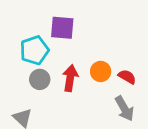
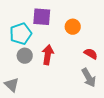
orange circle: (101, 71) -> (73, 27), moved

